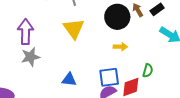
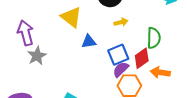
green semicircle: (148, 71) -> (154, 38), size x1.5
blue triangle: (69, 80) -> (89, 42), moved

